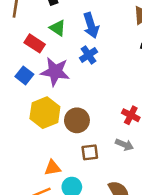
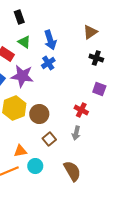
gray arrow: (124, 145) -> (76, 133), turned 80
brown square: (90, 152) -> (49, 139), turned -32

